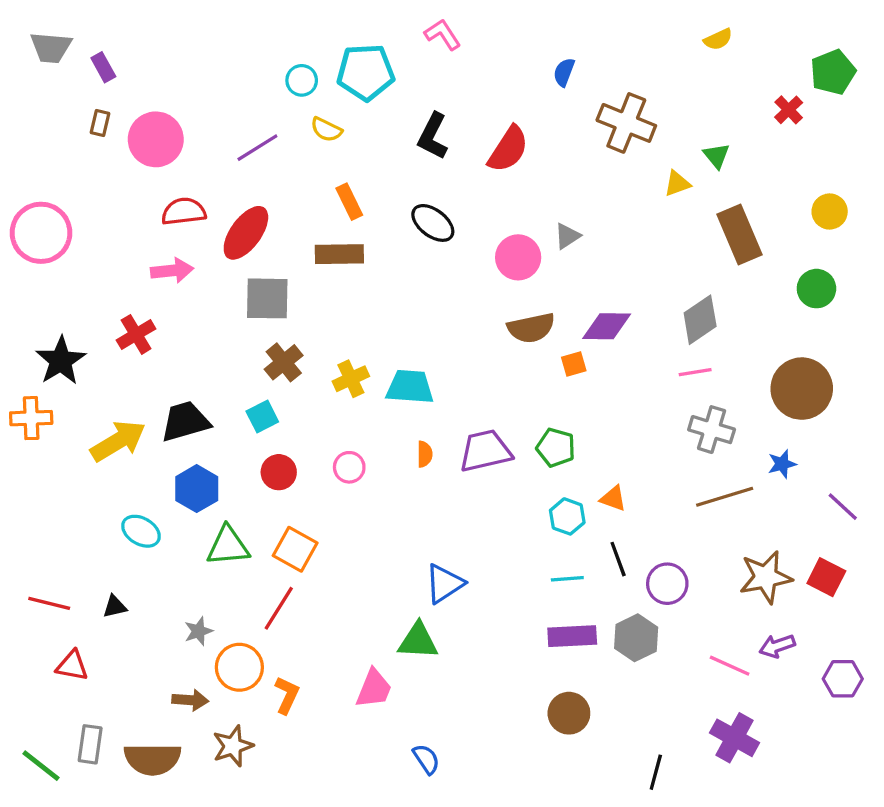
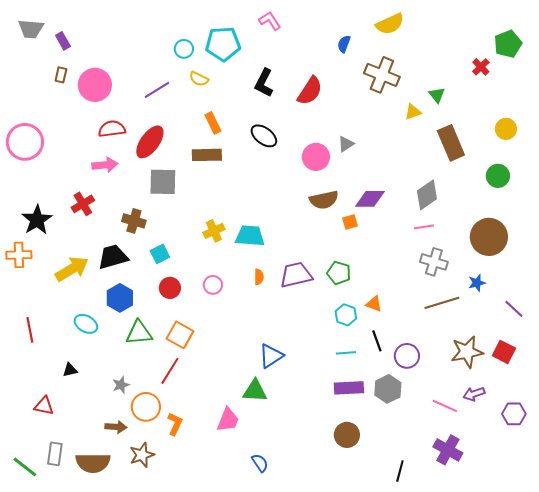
yellow semicircle: (718, 39) -> (390, 24), moved, size x1.6
brown cross: (284, 362) -> (134, 221), moved, turned -35
red line: (49, 603) -> (30, 330), moved, turned 65

